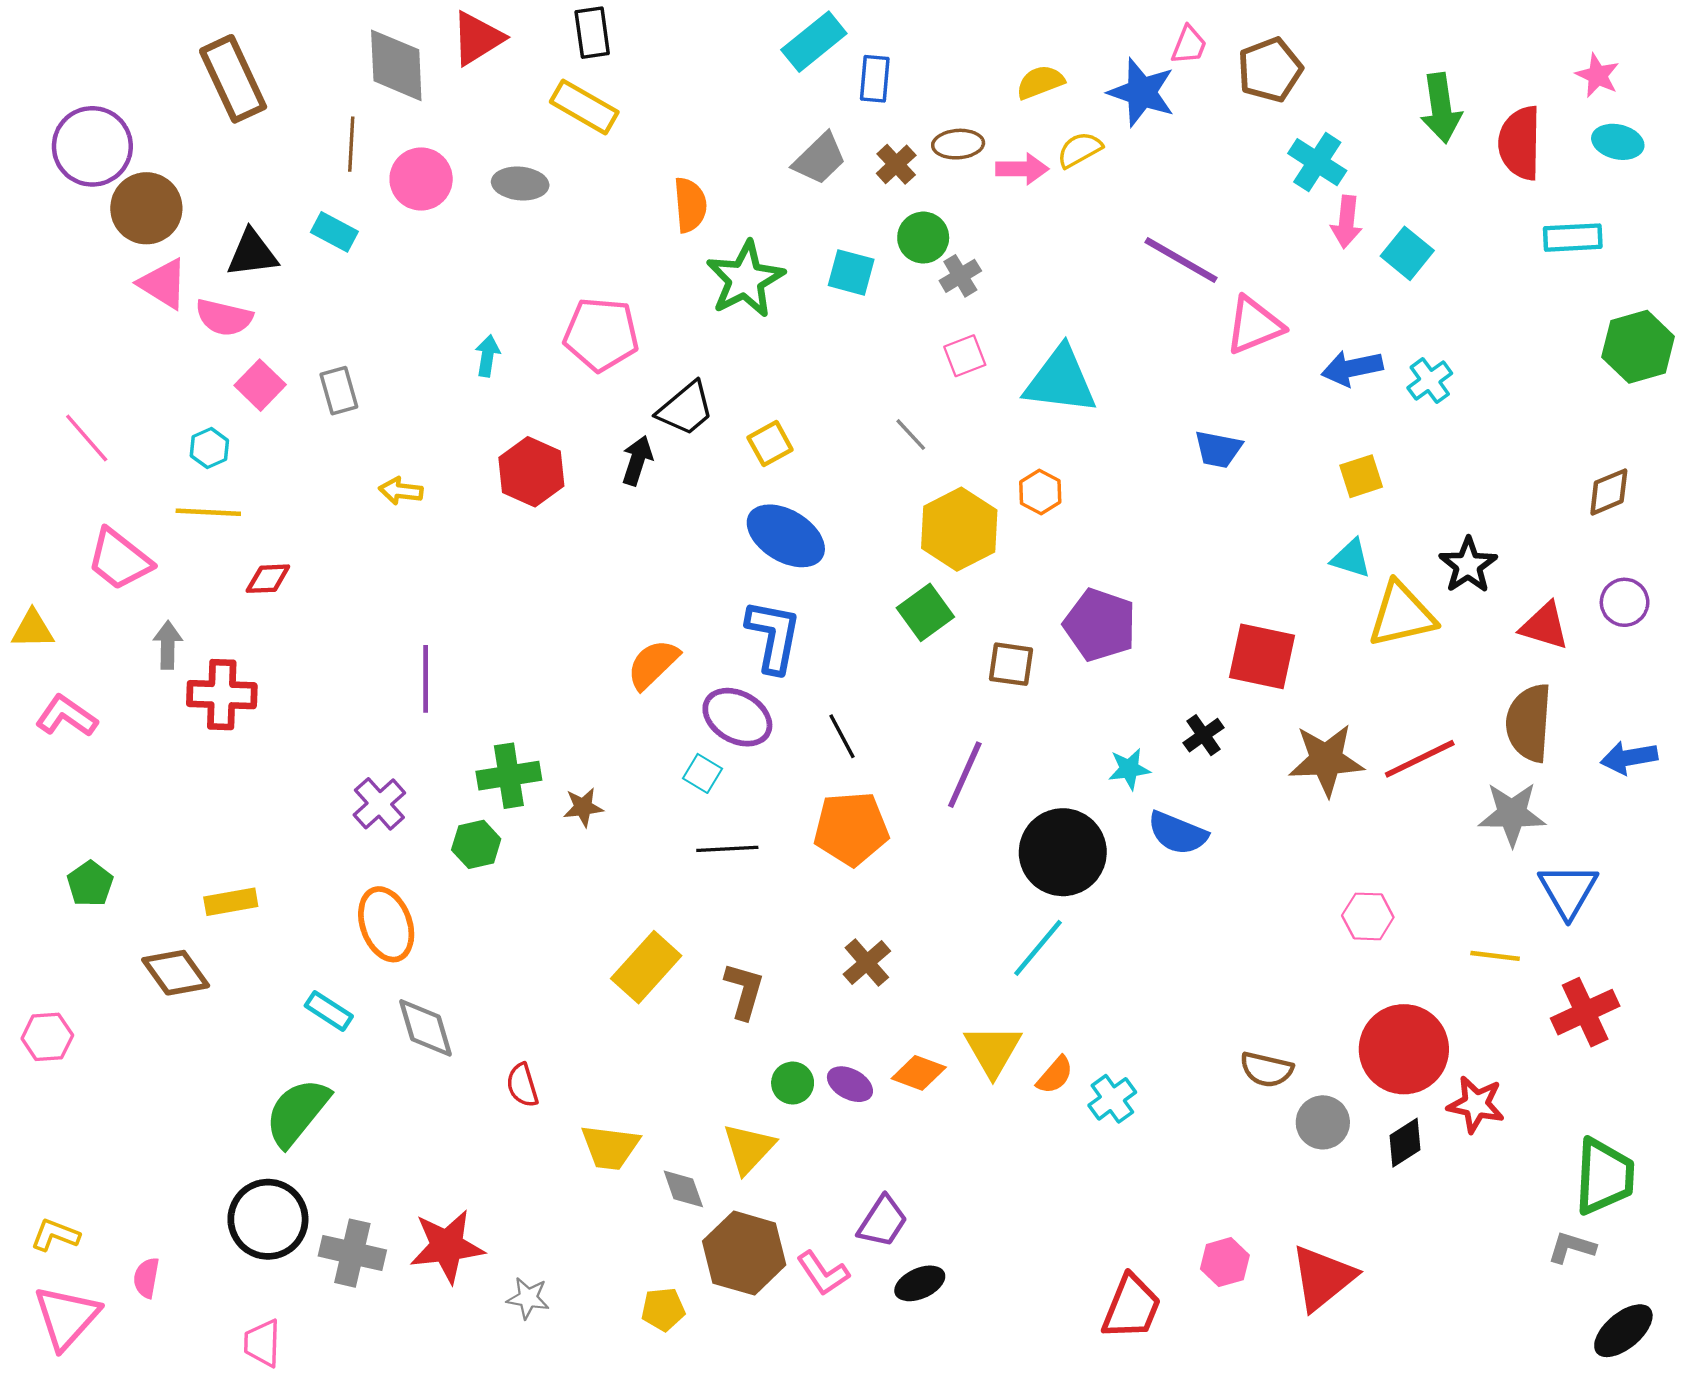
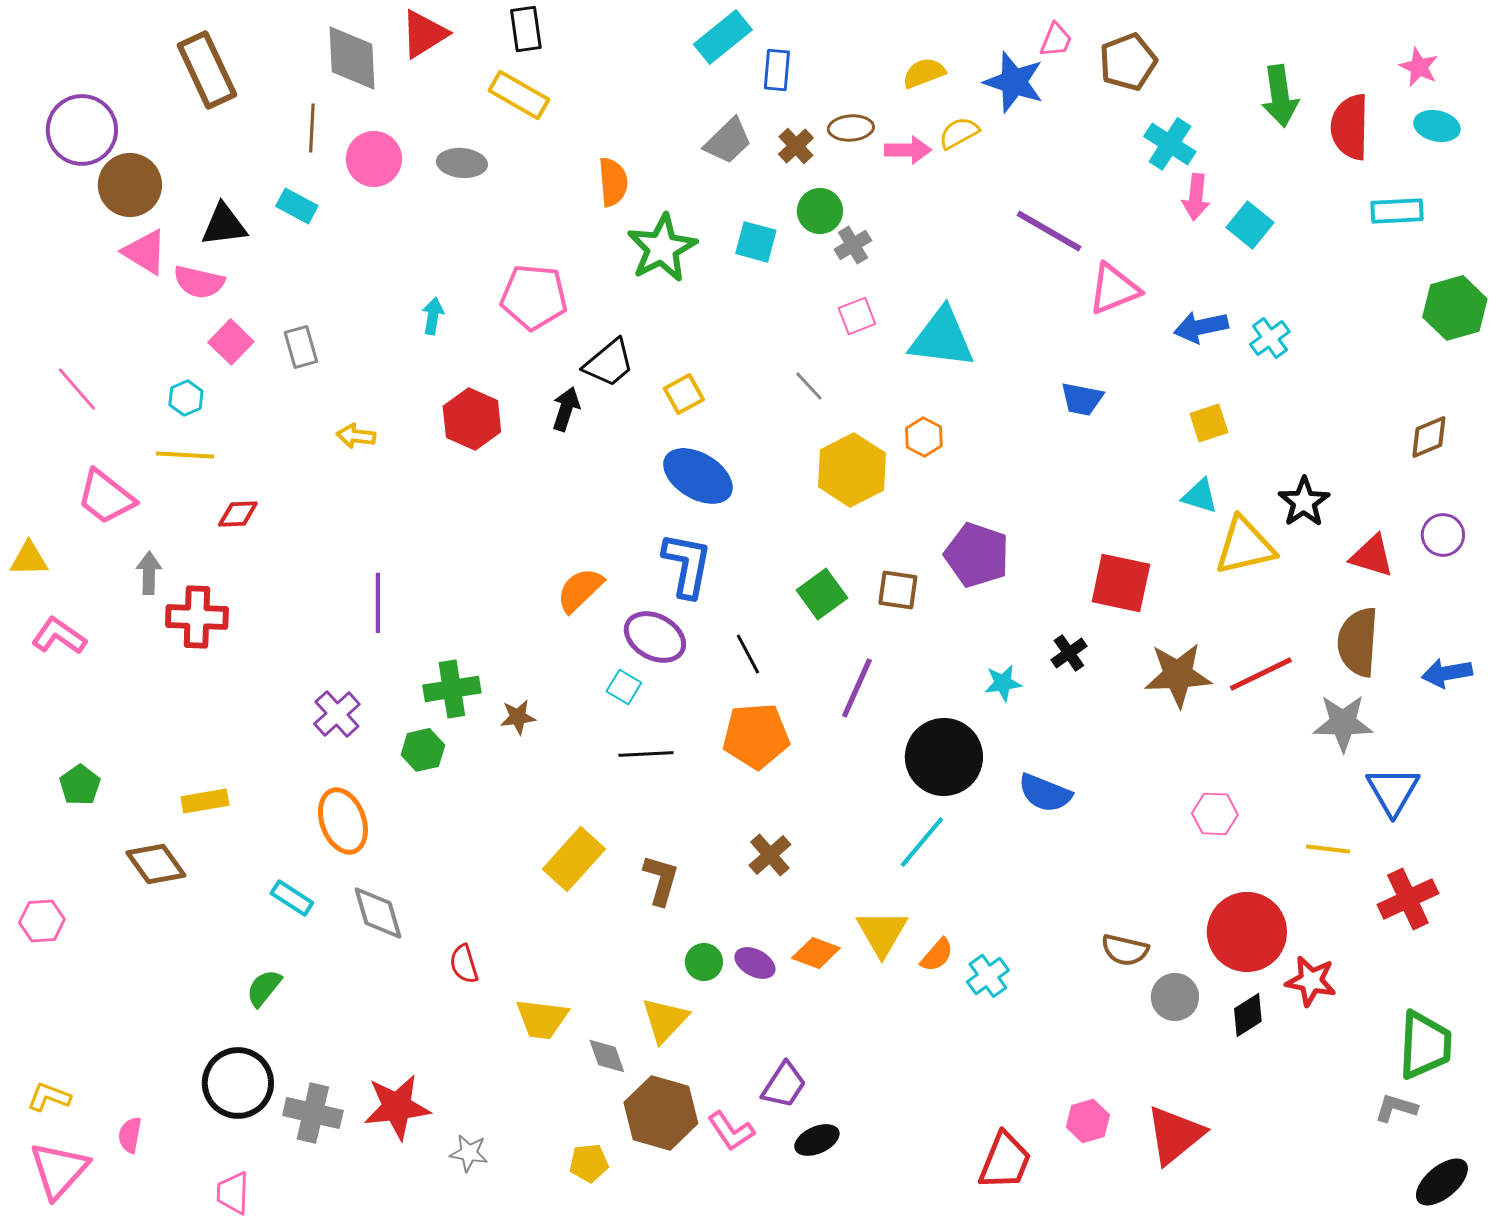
green square: (925, 612) -> (822, 594), moved
blue semicircle: (1178, 833) -> (1045, 793), moved
green semicircle: (297, 1112) -> (264, 988), size x0.6

